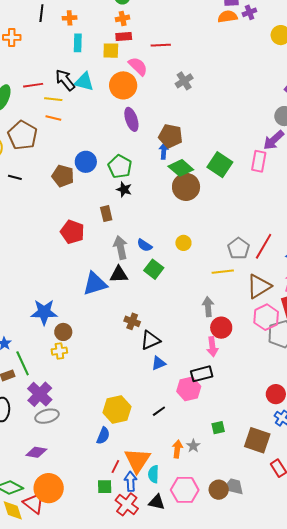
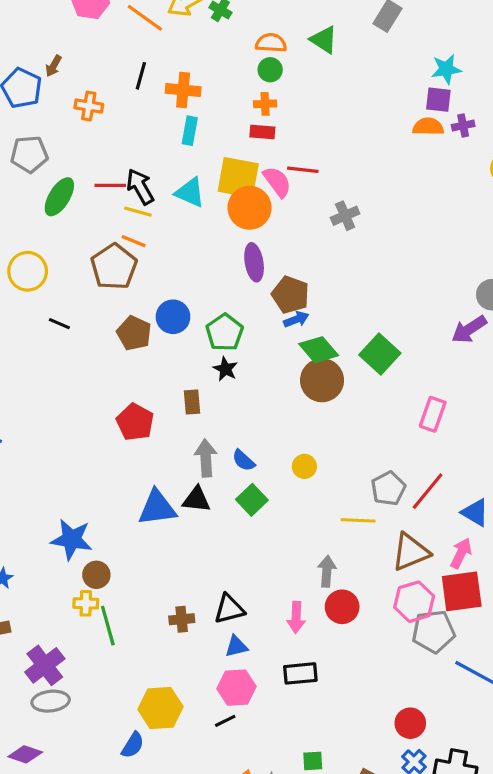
orange cross: (70, 18) -> (183, 90), size x1.5
red line: (161, 45) -> (303, 170), moved
yellow square: (111, 51) -> (238, 178), moved, size x1.6
black arrow: (65, 80) -> (140, 187), moved
brown pentagon: (23, 135) -> (114, 267), moved
brown pentagon: (171, 136) -> (290, 295), moved
blue arrow: (164, 151) -> (296, 319), turned 56
pink rectangle: (259, 161) -> (433, 414), moved
brown cross: (132, 321) -> (182, 619), moved, turned -35
pink arrow: (212, 347) -> (296, 617), moved
green line: (23, 363) -> (108, 626), moved
pink hexagon: (189, 389) -> (236, 688), moved

